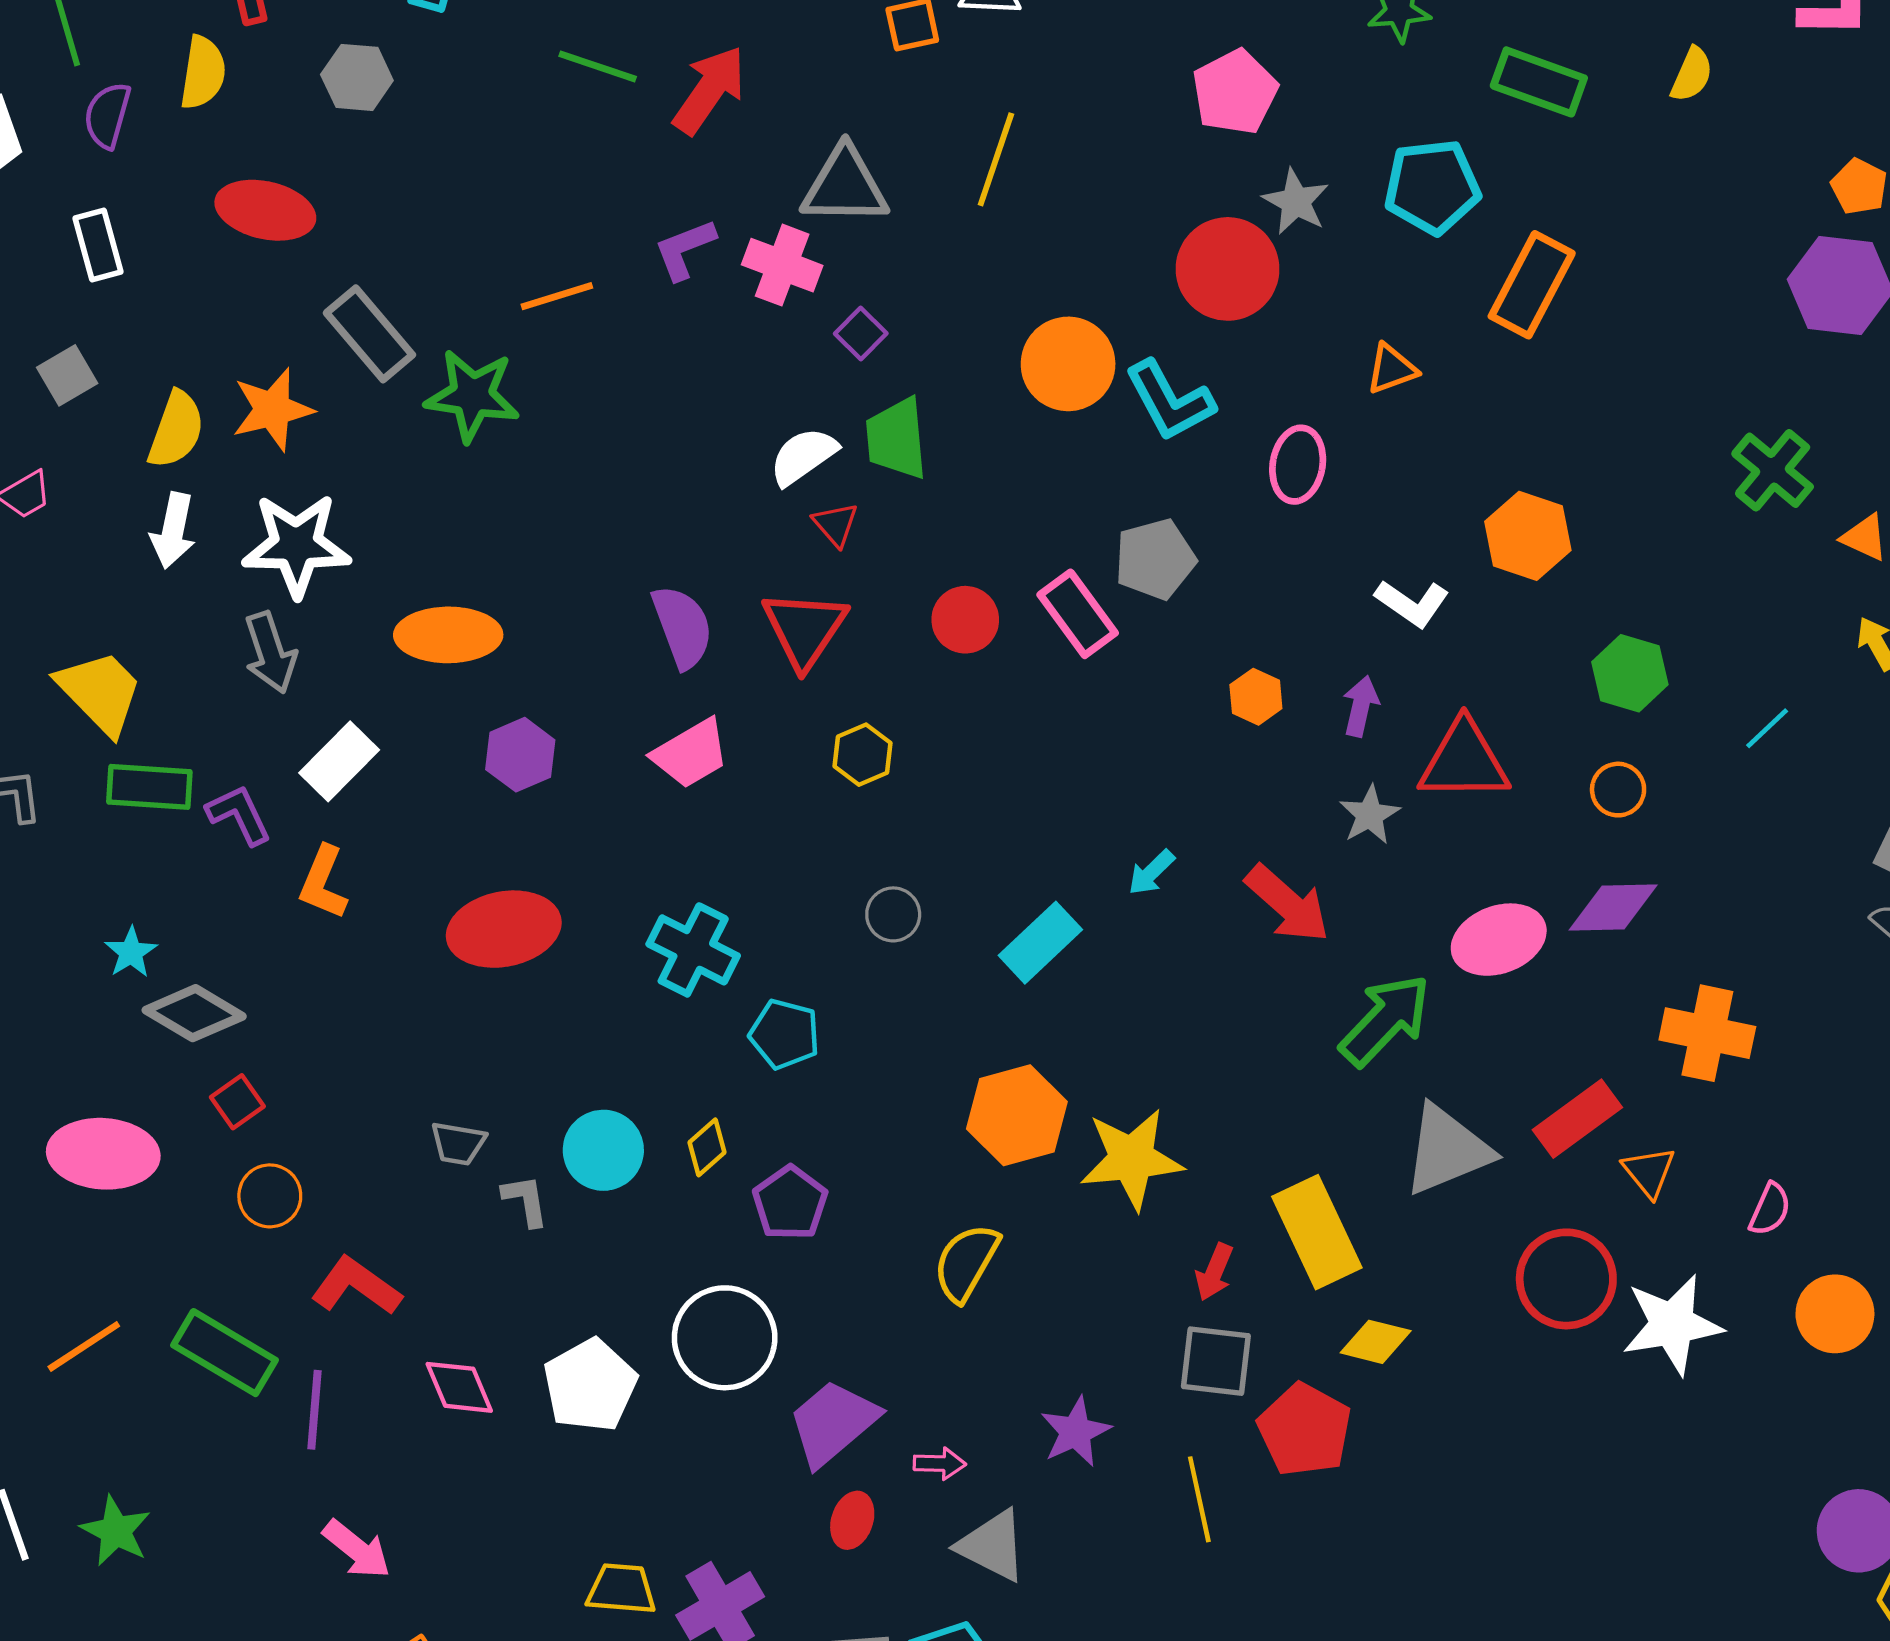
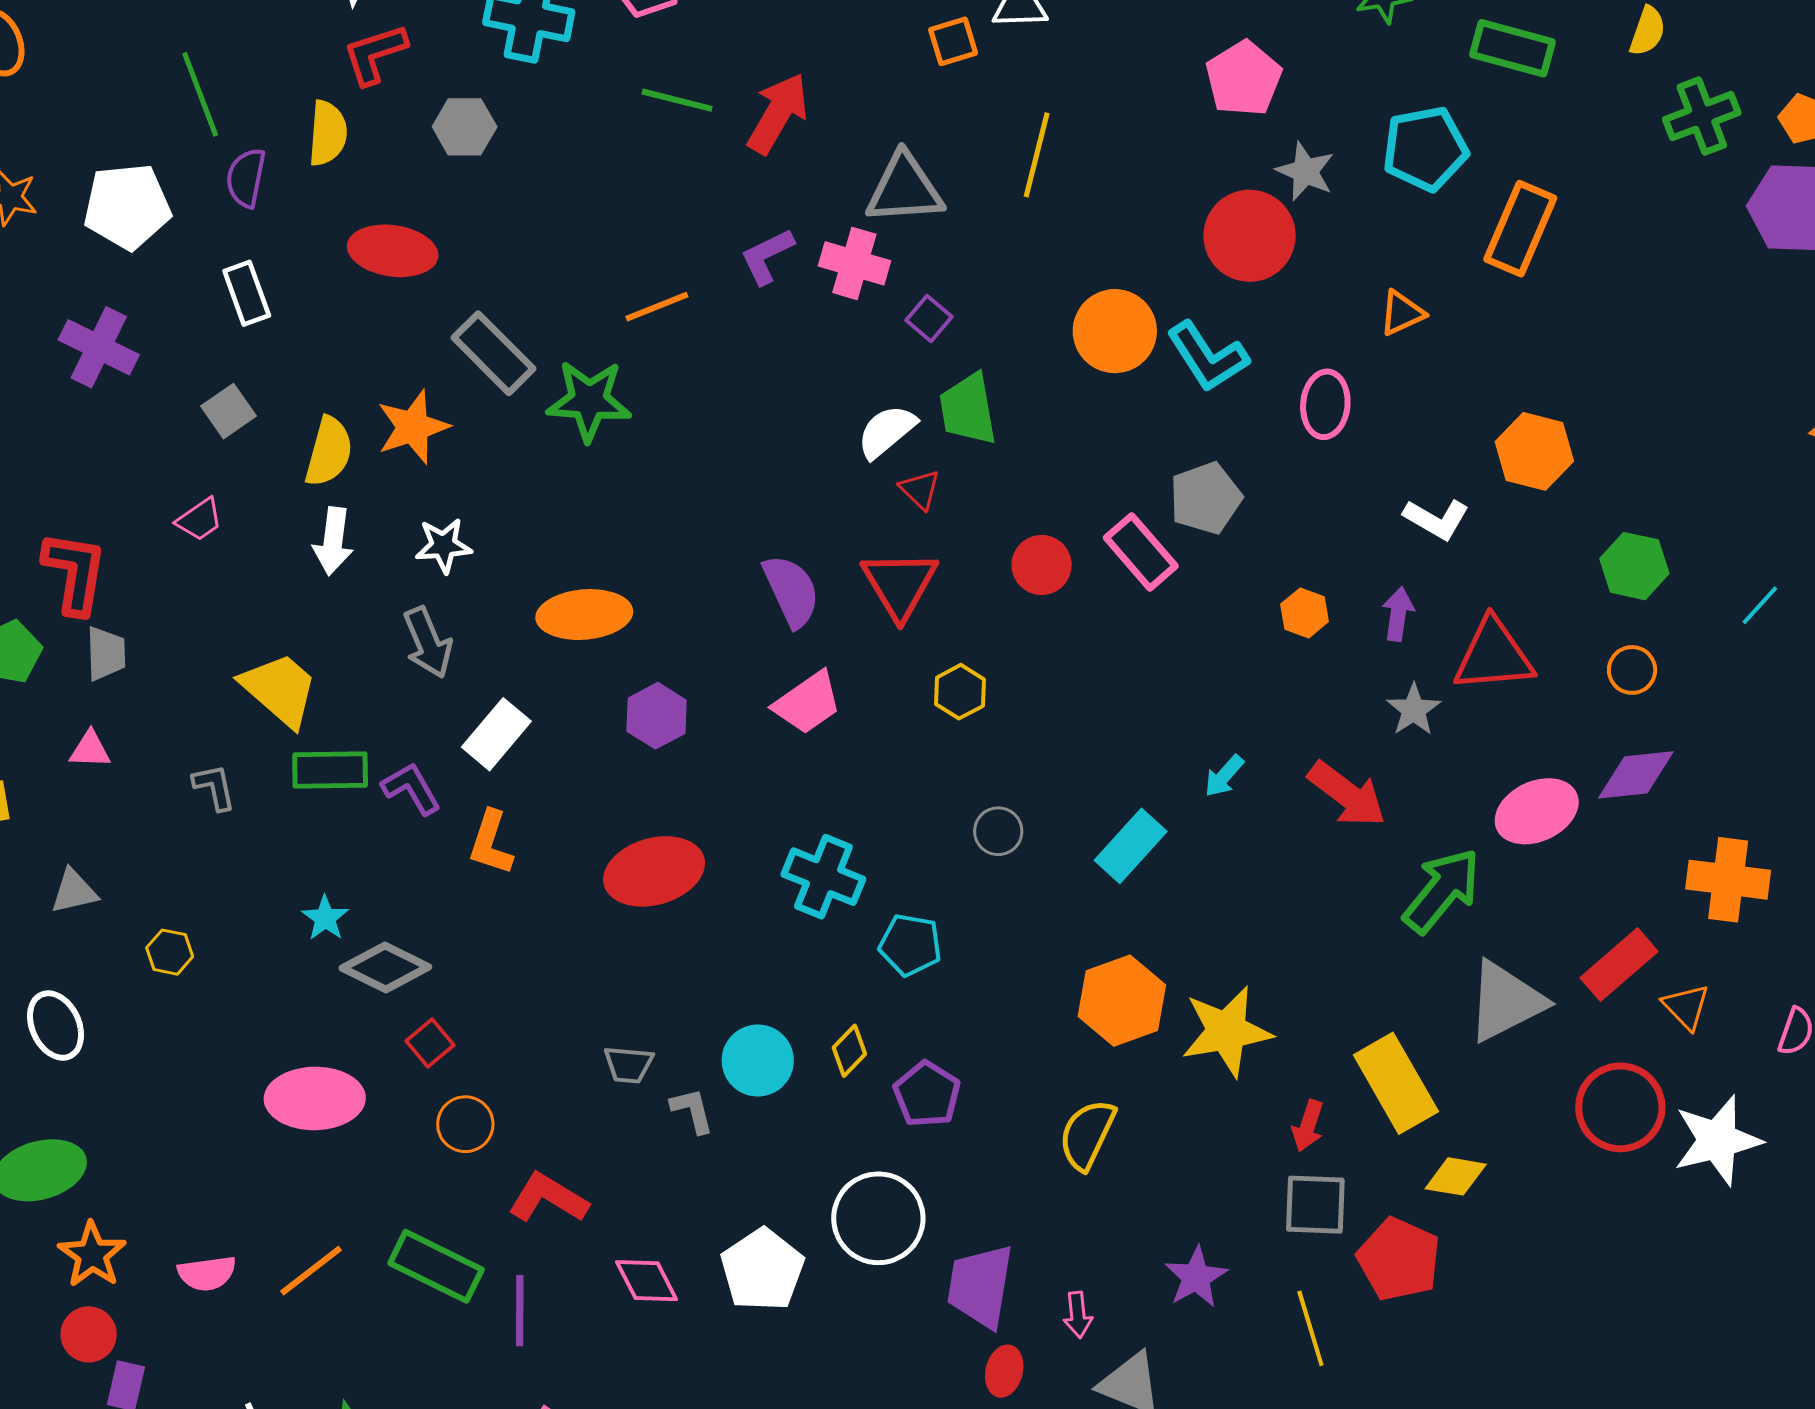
green cross: (1773, 470) -> (1702, 116), moved, turned 34
white star: (296, 545) -> (443, 545), size x0.6
purple trapezoid: (833, 1423) -> (980, 1286), turned -36
pink arrow: (940, 1464) -> (1078, 1315), turned 87

